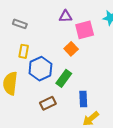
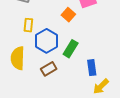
orange square: (71, 49) -> (68, 15), moved
brown rectangle: (48, 103) -> (49, 69), moved

